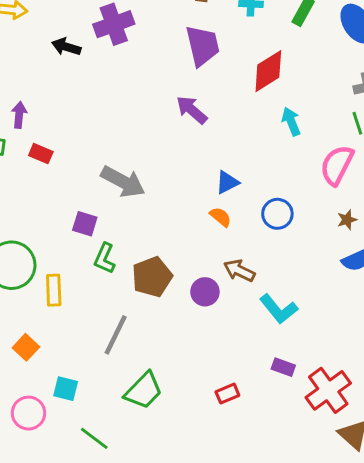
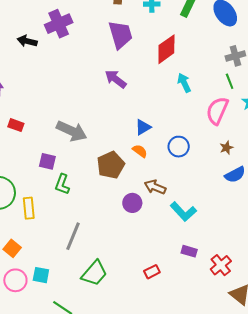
red rectangle: (41, 154) -> (16, 125), moved
brown pentagon: (152, 277) -> (111, 165), moved
red cross: (328, 390) -> (221, 265), size x0.7
pink circle: (28, 413) -> (15, 280), moved

